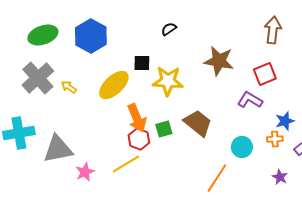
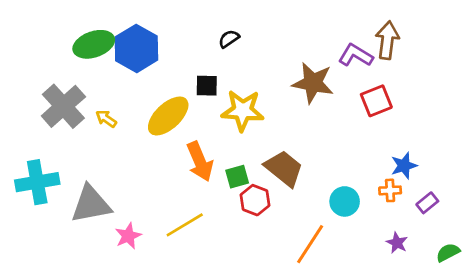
black semicircle: (169, 29) -> (229, 39), moved
green ellipse: (43, 35) -> (94, 44), moved
purple L-shape: (250, 100) -> (356, 55), moved
red hexagon: (139, 139) -> (255, 200), moved

